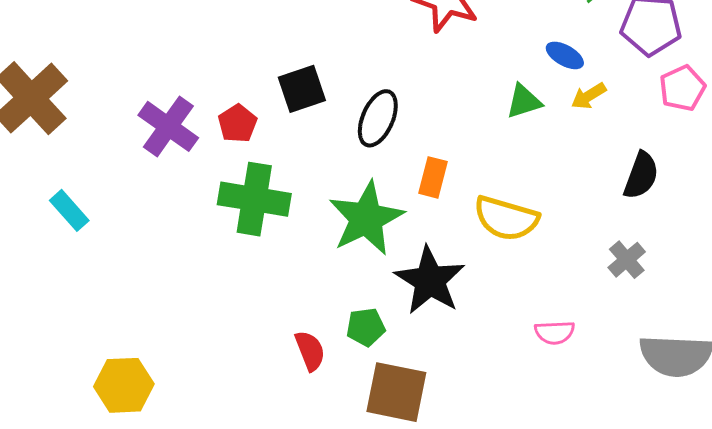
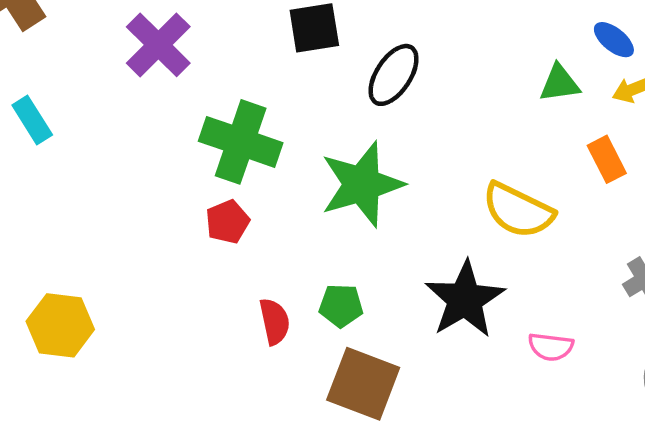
red pentagon: (237, 124) -> (227, 222), moved
orange rectangle: (433, 177) -> (607, 159), moved, turned -51
black star: (430, 280) -> (465, 299), moved

